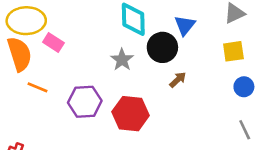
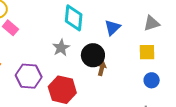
black circle: (162, 47) -> (93, 55), moved
brown arrow: (178, 80) -> (102, 68), turned -40

